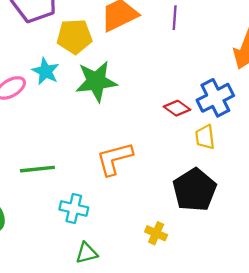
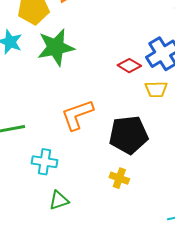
yellow trapezoid: (205, 137) -> (156, 89), turned -80
black pentagon: (195, 190) -> (129, 135), moved, turned 30

